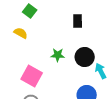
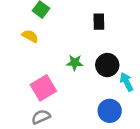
pink square: (32, 76) -> (43, 88), turned 30

